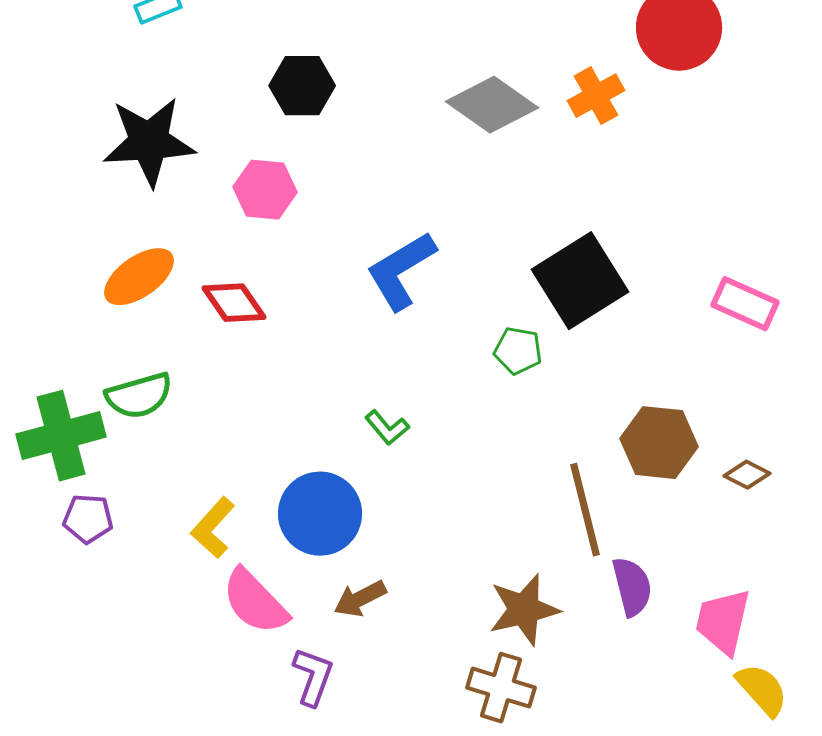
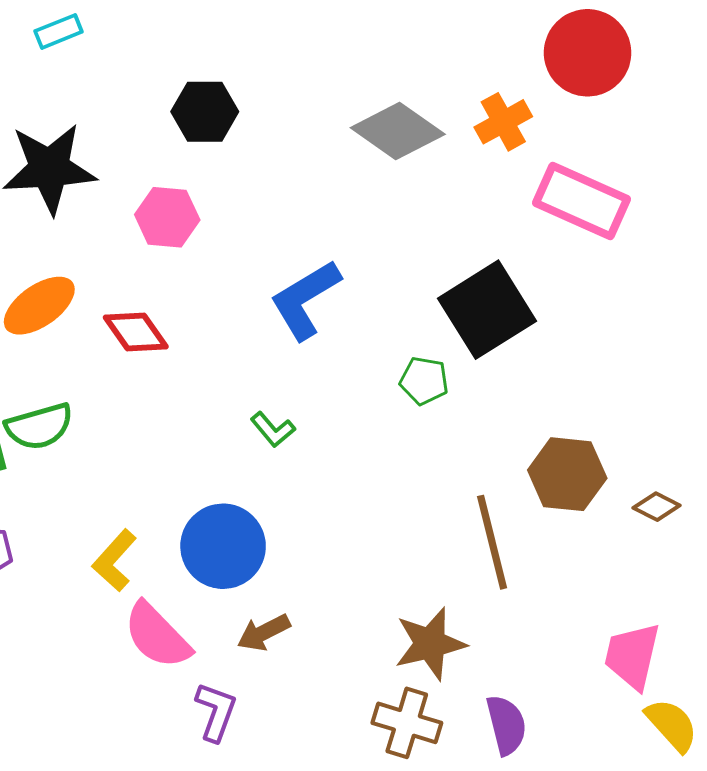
pink rectangle: (745, 304) -> (581, 201), moved, size x1.4
green L-shape: (387, 428) -> (273, 429), moved
purple semicircle: (632, 587) -> (506, 725), moved

